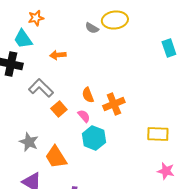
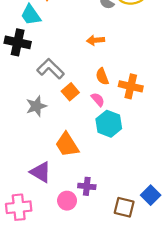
orange arrow: (58, 55) -> (96, 40), moved
orange cross: (114, 104) -> (131, 86), turned 35
gray star: (29, 142) -> (36, 106), moved, turned 30

